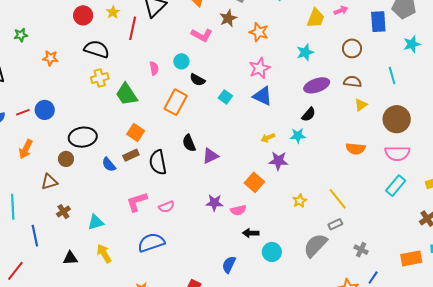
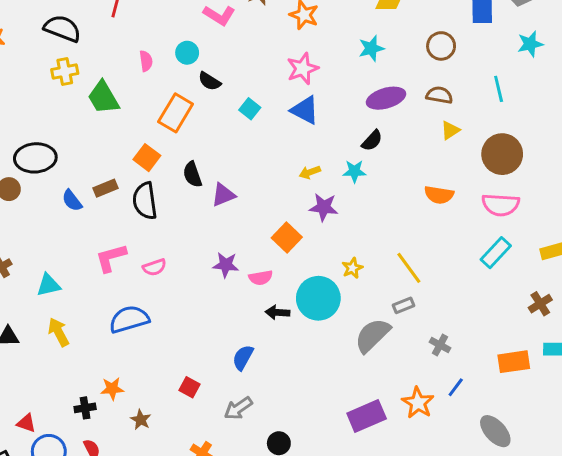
orange square: (136, 133) -> (147, 158), moved
cyan circle: (272, 252) -> (318, 298), moved, size x1.5

